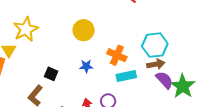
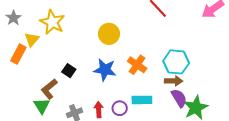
yellow star: (26, 29) -> (52, 22), turned -30
blue star: (86, 66) -> (105, 70), size x1.6
cyan rectangle: (126, 76) -> (142, 100), moved

